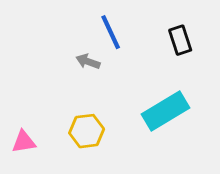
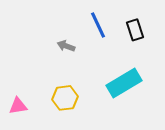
blue line: (111, 32) -> (98, 25), moved

